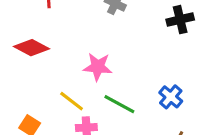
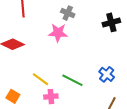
pink star: (98, 67) -> (58, 33), moved

